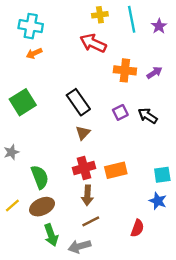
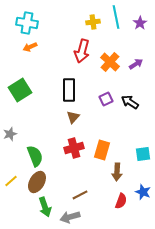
yellow cross: (100, 15) -> (93, 22), moved
red arrow: (93, 43) -> (82, 51), moved, turned -100
orange cross: (125, 70) -> (110, 62), turned 36
black rectangle: (78, 102) -> (69, 90), turned 35
orange rectangle: (116, 170) -> (102, 150), turned -60
brown arrow: (87, 195) -> (117, 172), moved
blue star: (158, 201) -> (143, 192), moved
brown ellipse: (42, 207) -> (37, 182), turned -35

